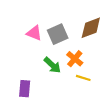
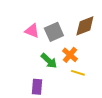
purple rectangle: (25, 89) -> (37, 87), moved

